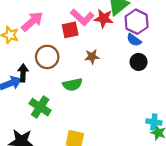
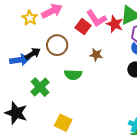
red square: (70, 30) -> (83, 27), turned 35
black arrow: (23, 73) -> (33, 54), turned 42

